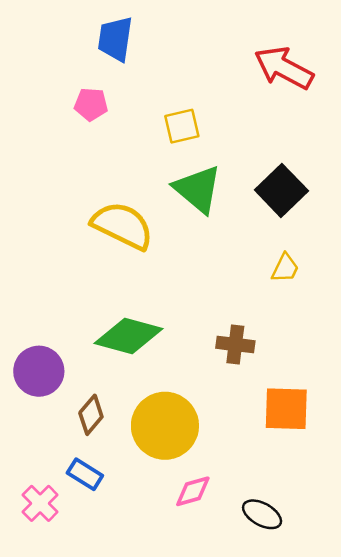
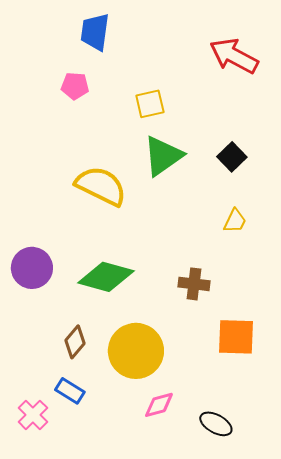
green triangle: (198, 189) -> (163, 156), turned 45
black square: (281, 190) -> (232, 157), size x0.7
purple circle: (39, 371) -> (32, 268), moved

